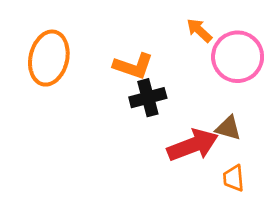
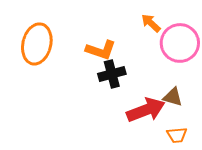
orange trapezoid: (234, 178) -> (177, 135), turned -90

